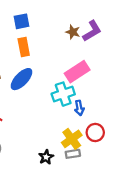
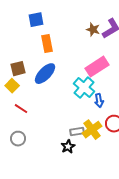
blue square: (22, 21) -> (36, 20), moved
cyan cross: (63, 94) -> (84, 88), turned -30
gray rectangle: (73, 154) -> (77, 132), moved

